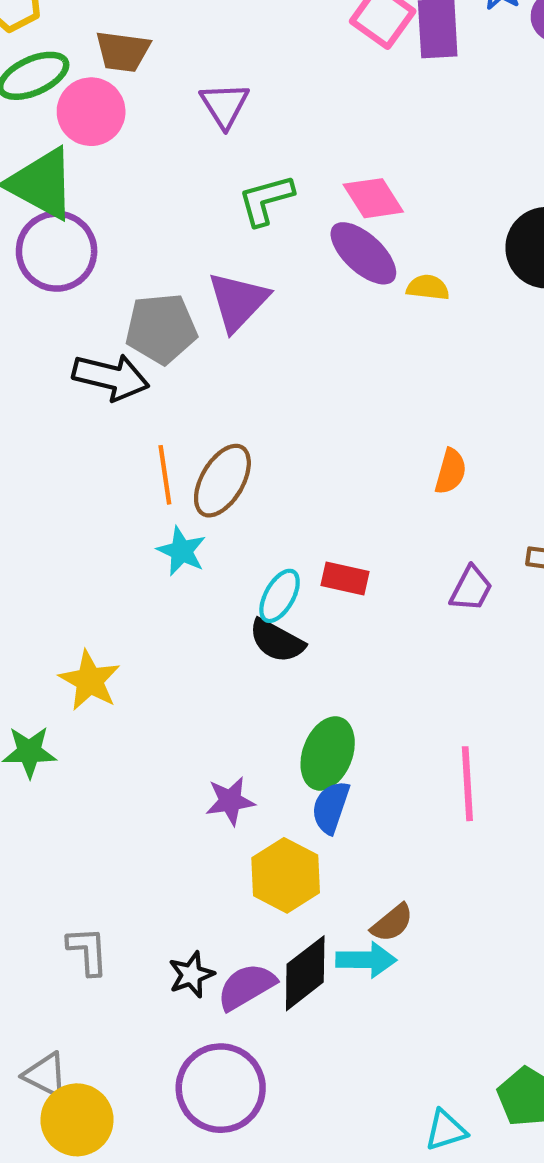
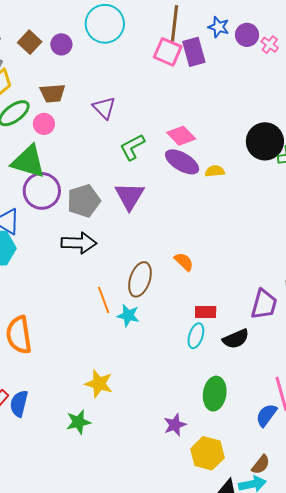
pink circle: (91, 112) -> (44, 124), size x0.7
gray pentagon: (161, 329) -> (84, 201), moved
orange semicircle: (451, 471) -> (184, 262), moved, turned -50
orange line: (165, 475) -> (104, 300), moved
purple trapezoid: (471, 589) -> (264, 304), size x1.4
cyan ellipse: (280, 596) -> (196, 336), moved
black semicircle: (277, 641) -> (236, 339), moved, turned -40
blue semicircle: (331, 807) -> (266, 415), moved, turned 30

